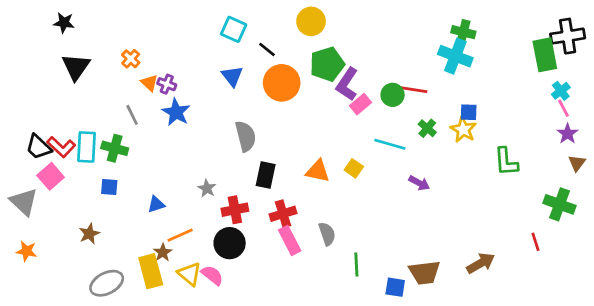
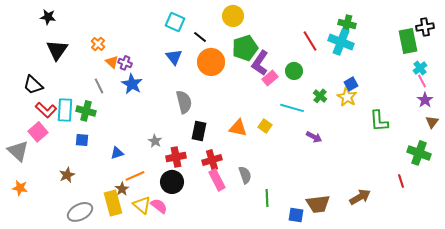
black cross: (568, 36) -> (425, 27), size x0.7
red line: (413, 90) -> (310, 41), moved, turned 50
blue square: (469, 112) -> (351, 84), turned -32
black trapezoid: (39, 147) -> (33, 85), moved

